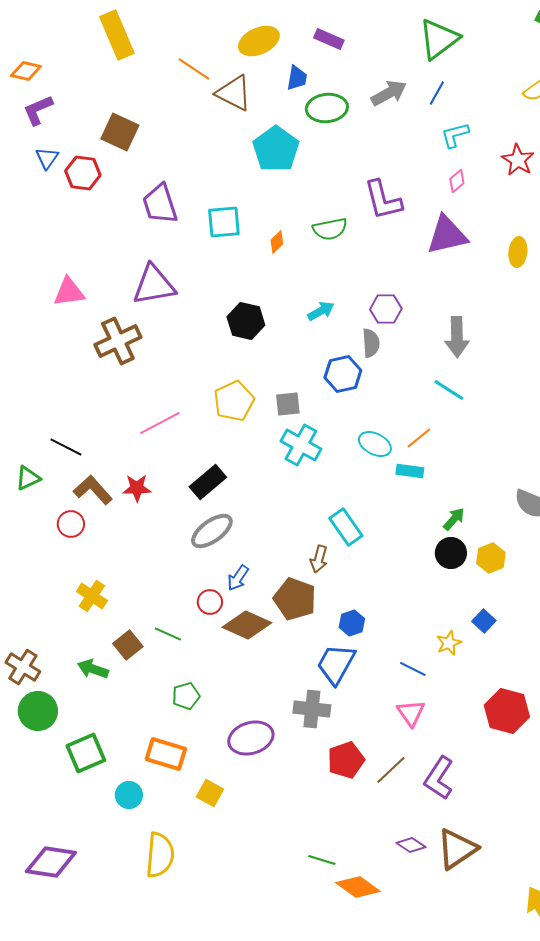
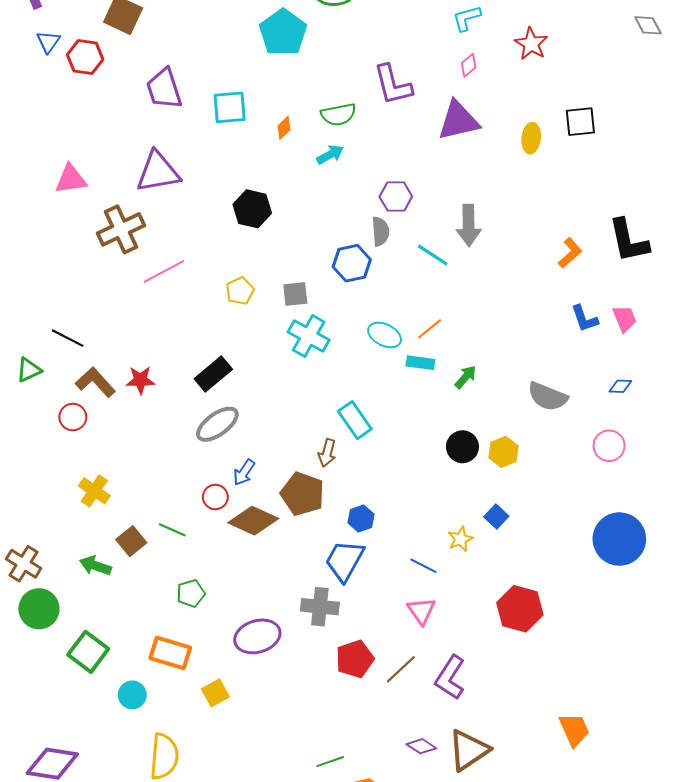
cyan arrow: (321, 311) -> (330, 155), moved
cyan line: (449, 390) -> (433, 255), moved
yellow pentagon: (234, 401) -> (240, 291), size x0.7
pink line: (160, 423) -> (164, 271), moved
green arrow: (454, 519) -> (466, 377), moved
green square: (86, 753) -> (88, 652), turned -30
yellow square: (210, 793) -> (215, 693), turned 32
green line: (322, 860) -> (330, 762), turned -36

